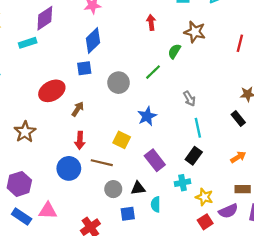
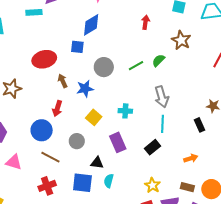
green semicircle: (174, 51) -> (158, 60), moved
gray arrow: (189, 99) -> (162, 97), size x1.5
brown arrow: (78, 109) -> (63, 81), turned -72
blue star: (147, 116) -> (85, 89), moved
brown line: (102, 163) -> (50, 157), moved
cyan cross: (183, 183) -> (125, 111), moved
gray circle: (113, 189) -> (77, 141), moved
blue square: (128, 214) -> (82, 183), size x1.5

